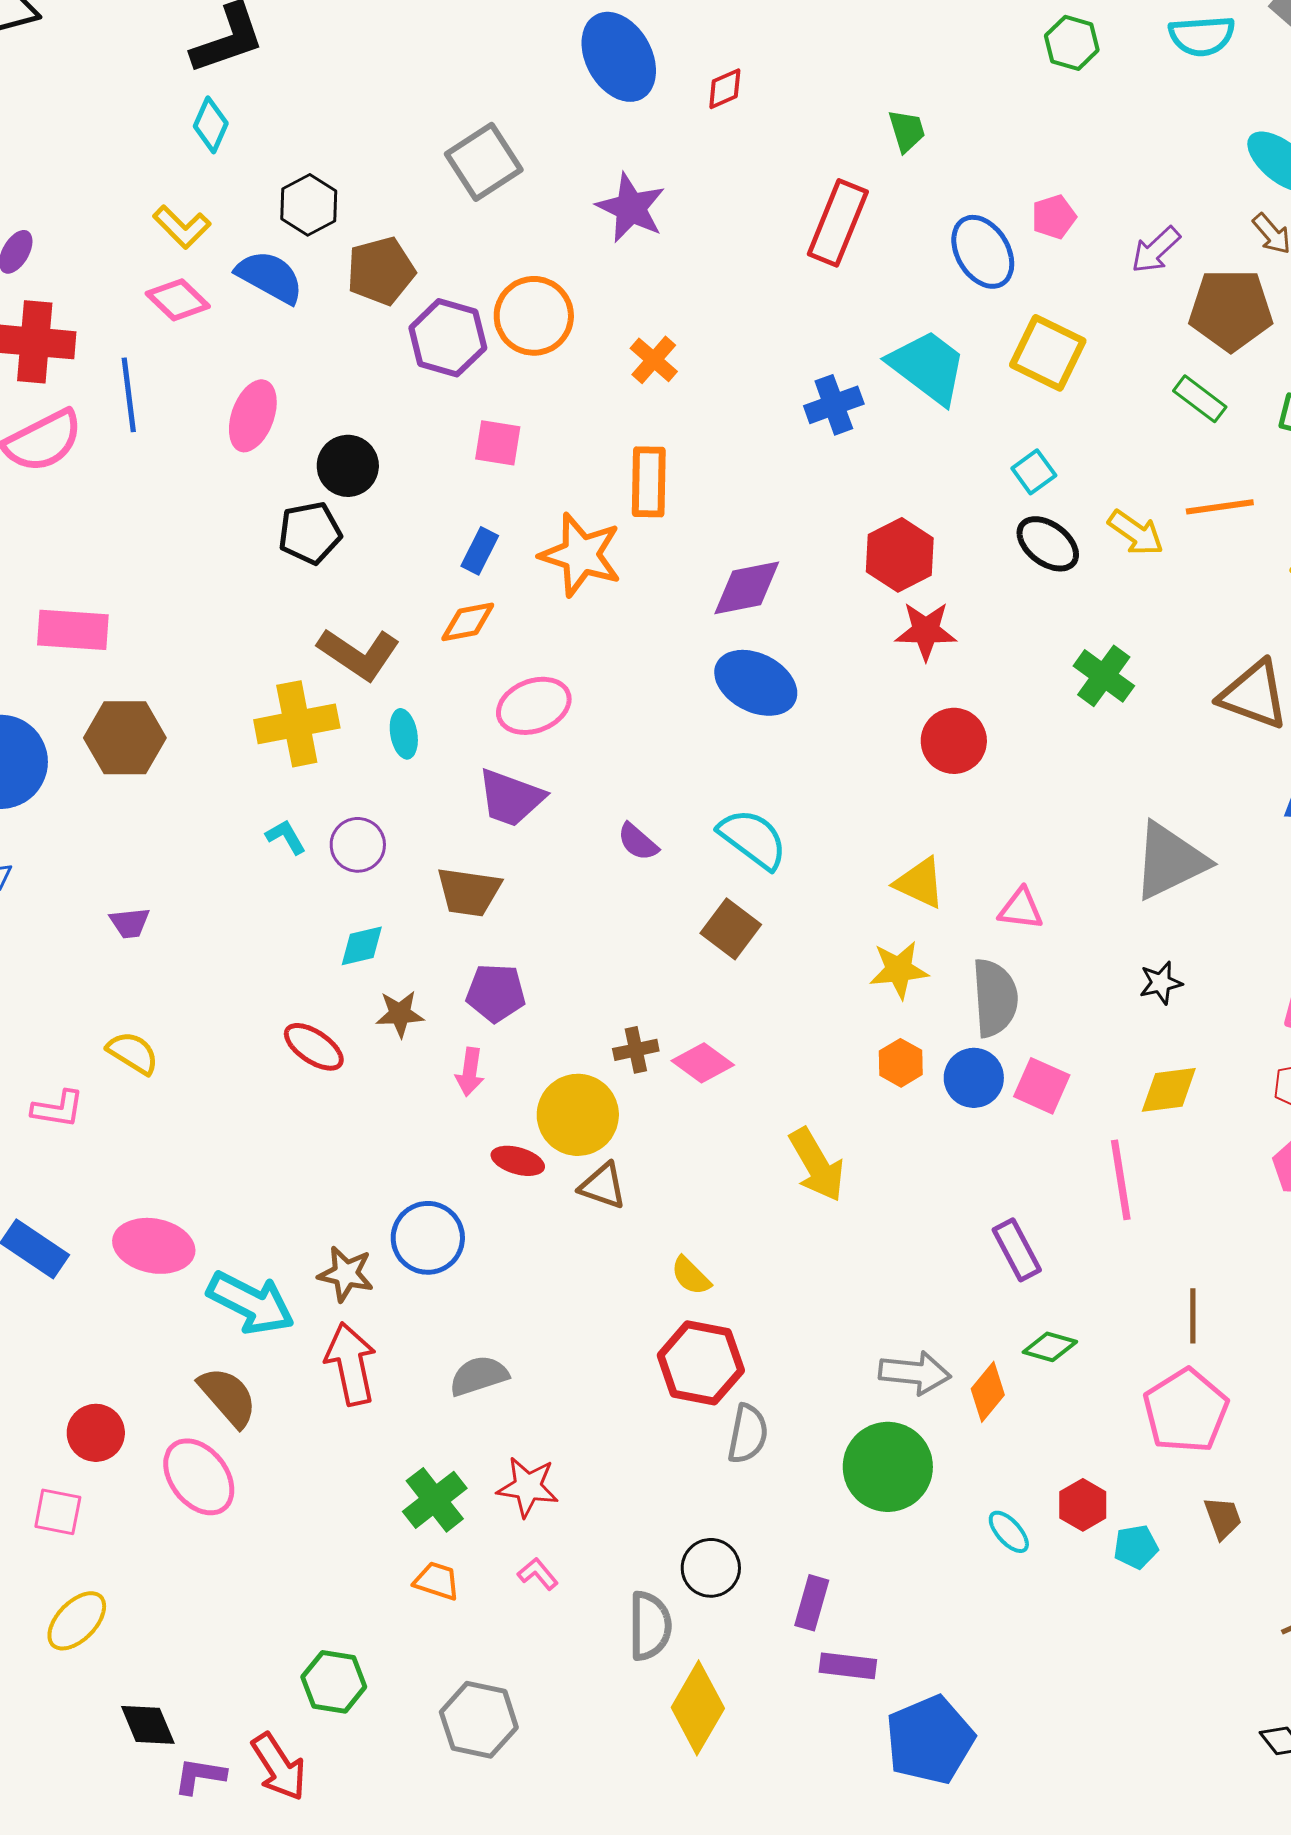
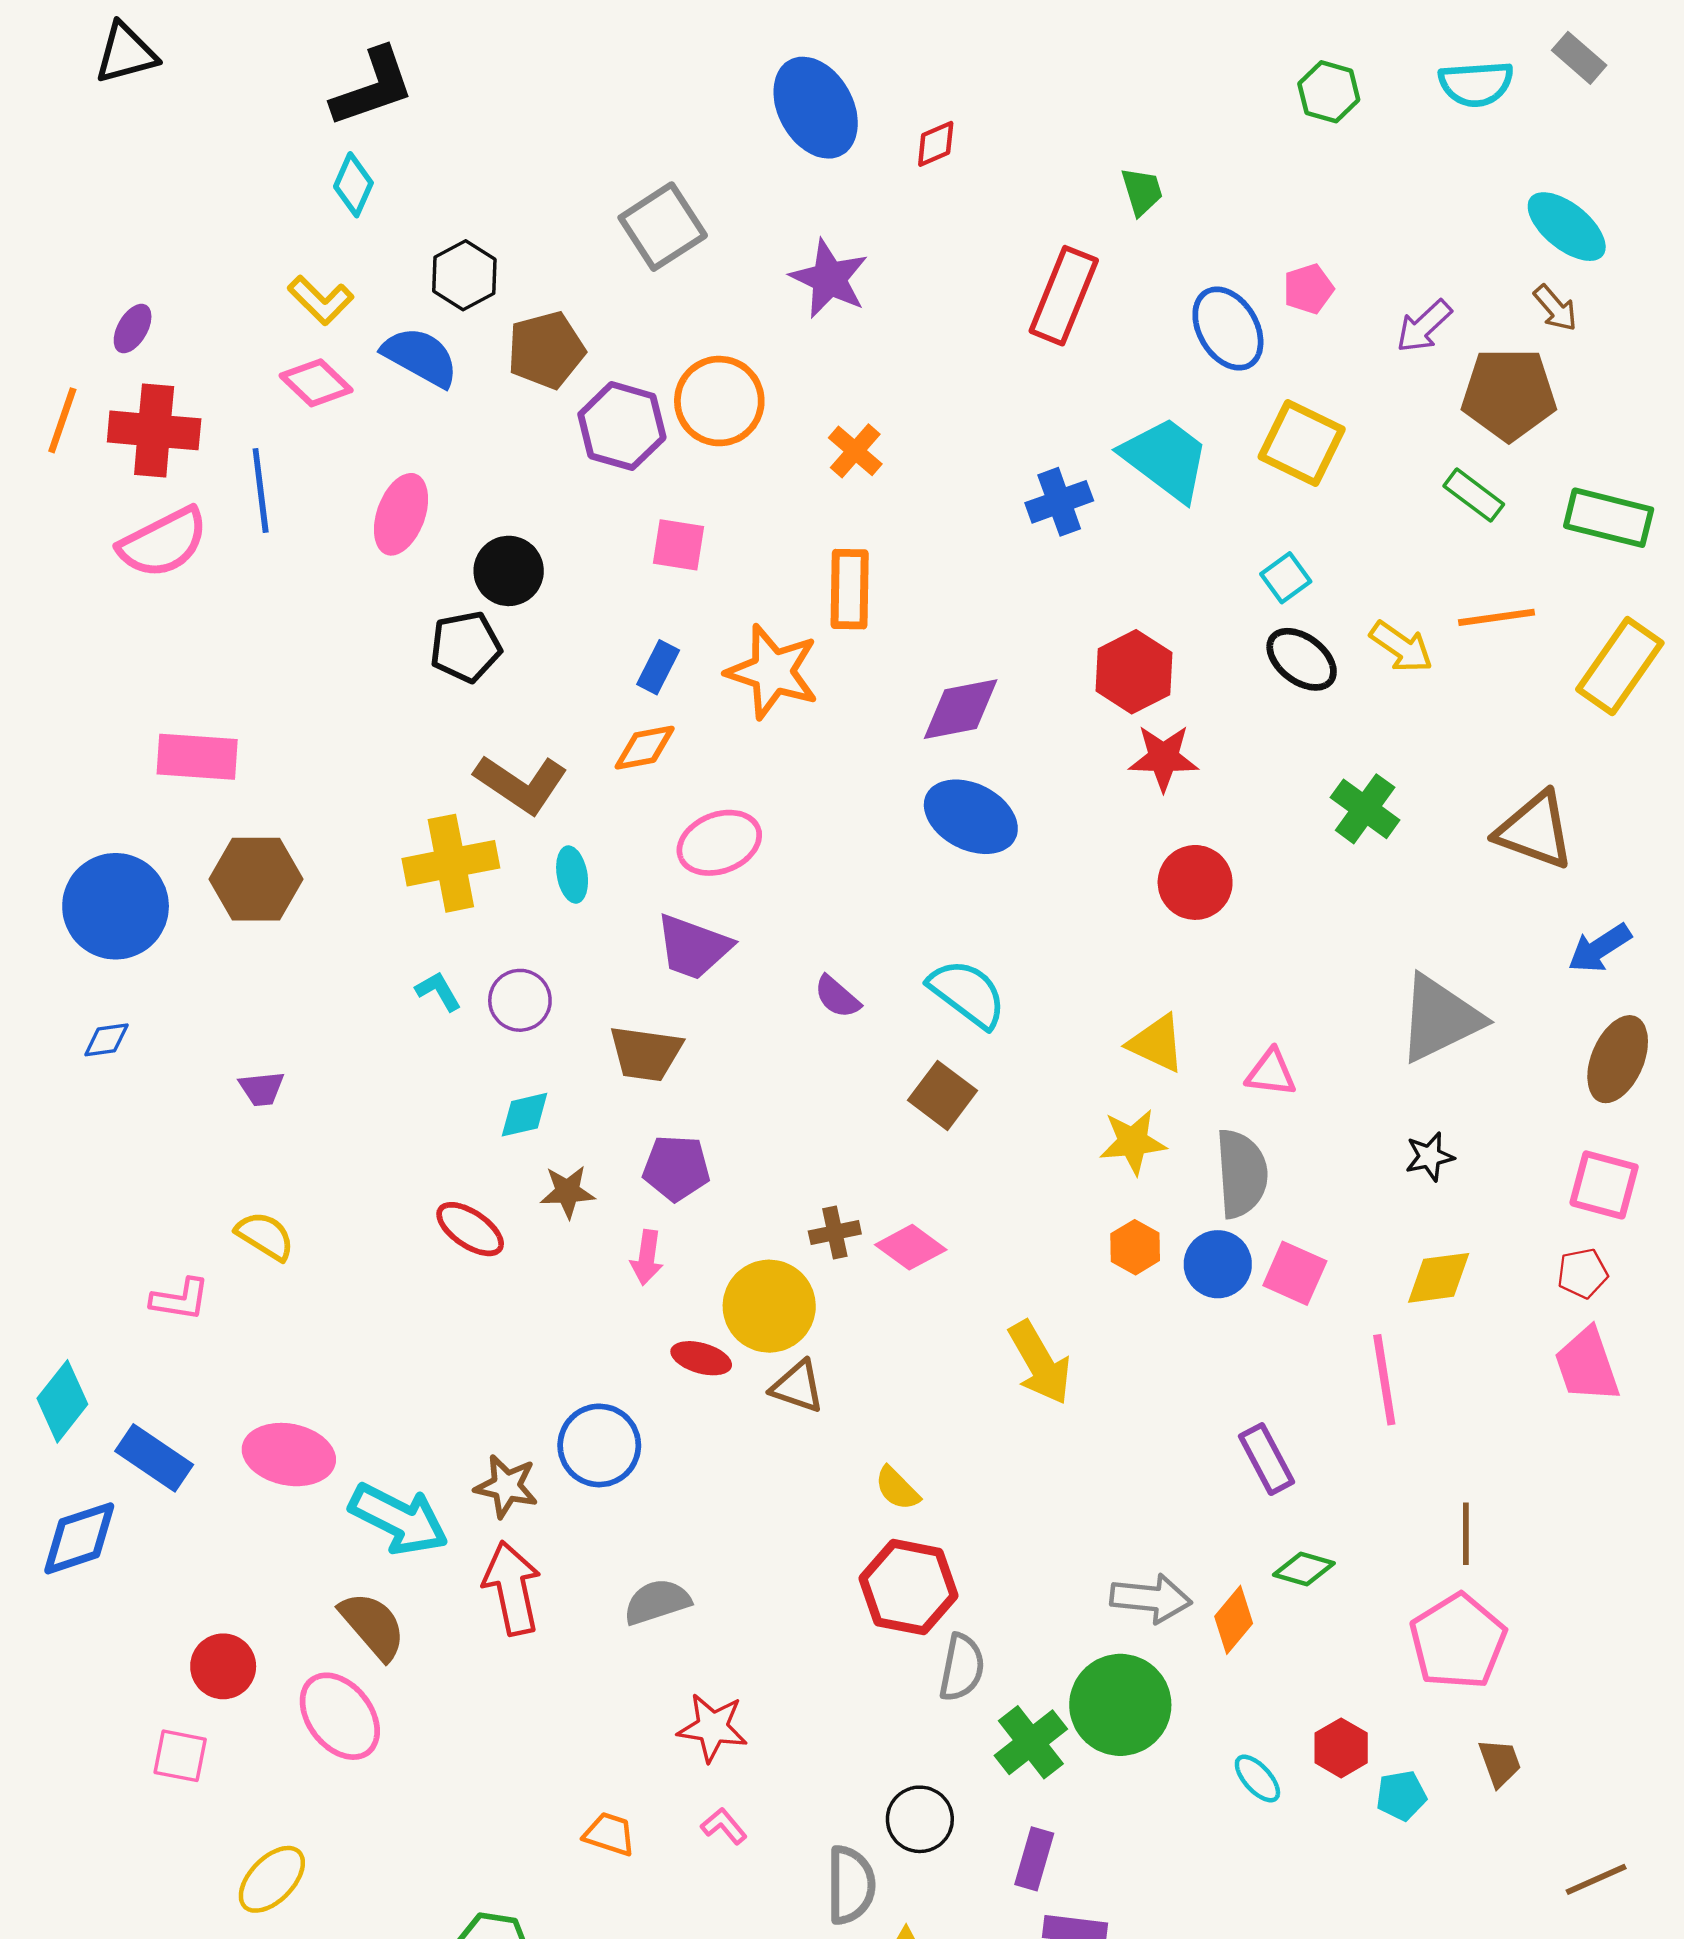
green cross: (435, 1500) -> (1031, 1742), moved
yellow ellipse: (77, 1621) -> (272, 1879), moved

